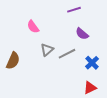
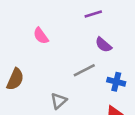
gray triangle: (47, 50) -> (59, 101), moved
blue cross: (92, 63) -> (116, 82), turned -32

